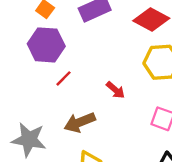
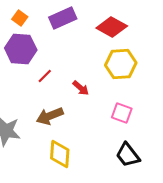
red line: (64, 78) -> (45, 76), moved

